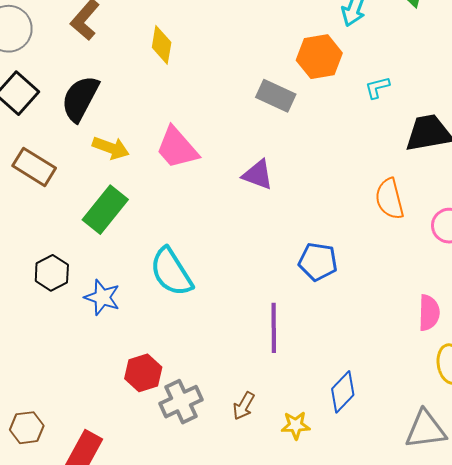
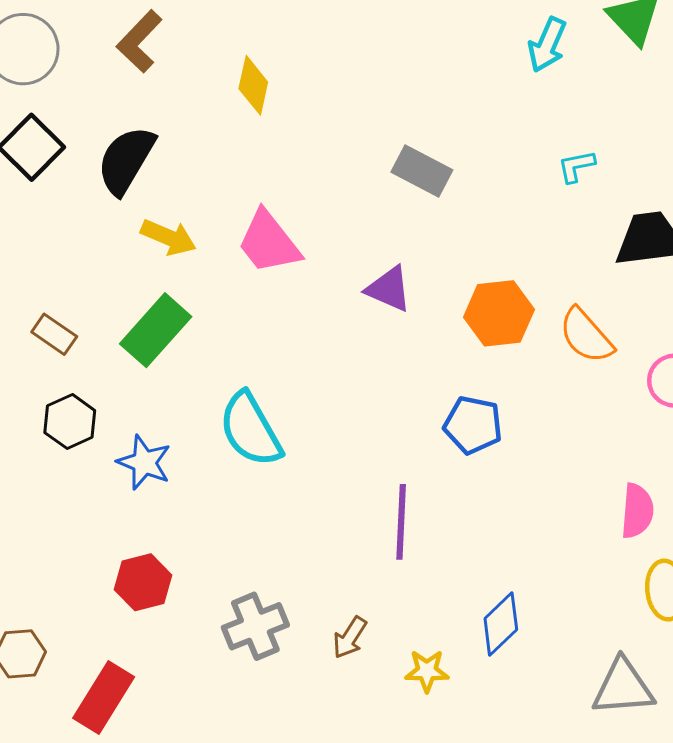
orange hexagon: (319, 57) -> (499, 313), moved
brown rectangle: (34, 167) -> (54, 334), moved, size x0.7
orange semicircle: (389, 199) -> (586, 336), turned -30
red hexagon: (143, 373) -> (143, 582), moved

